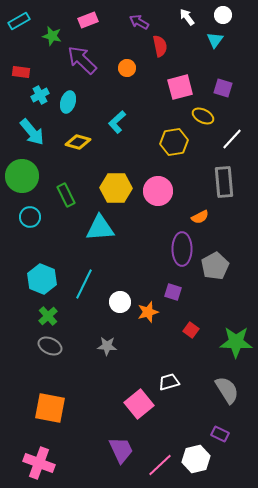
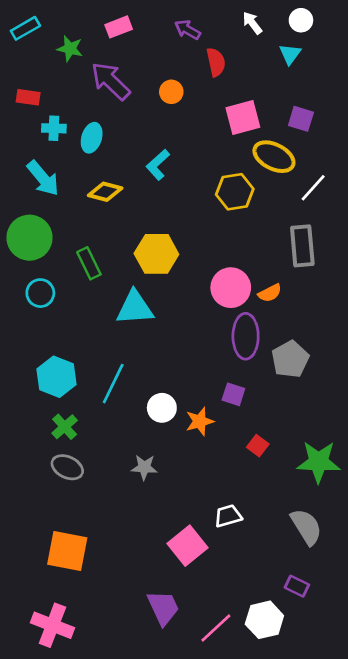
cyan cross: (40, 95) -> (54, 128), turned 30
yellow ellipse: (203, 116) -> (274, 157), size x1.4
pink circle: (158, 191) -> (231, 288), moved

